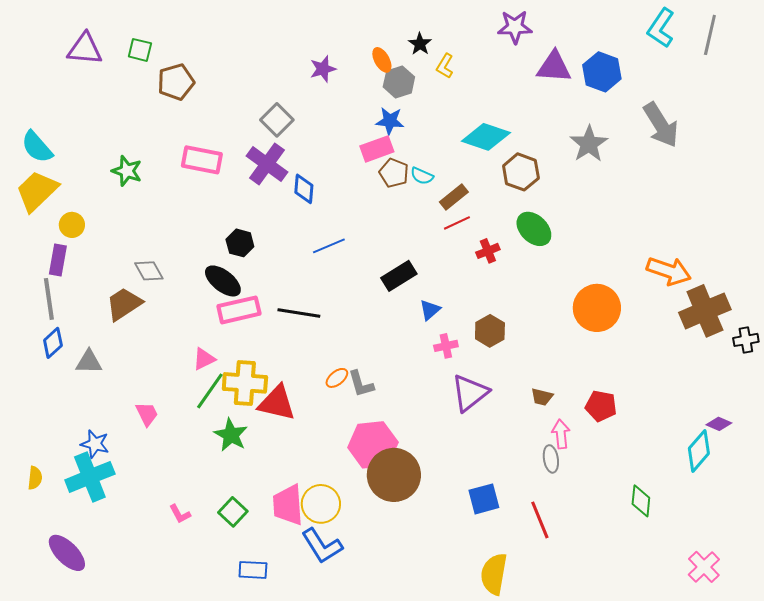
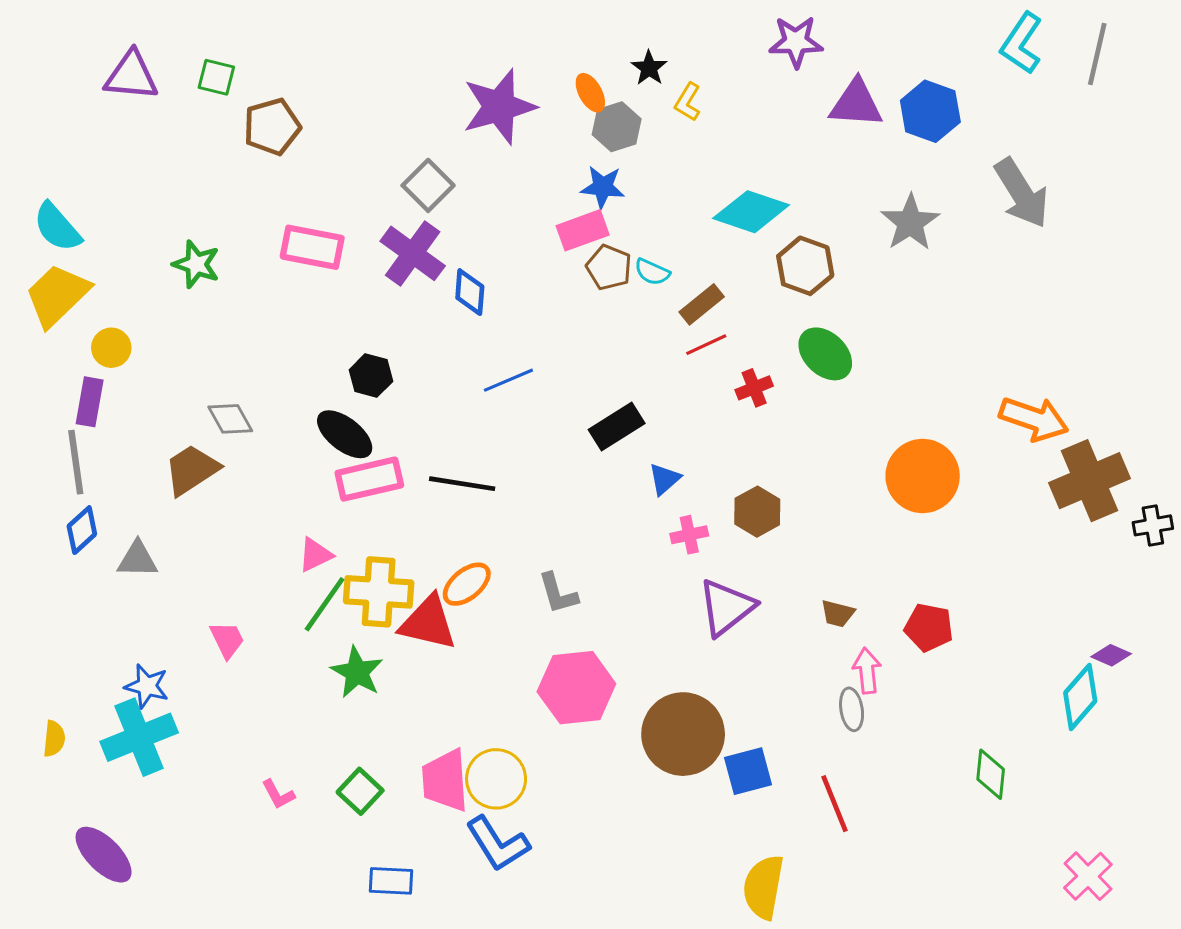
purple star: (323, 69) -> (499, 107), size x1.8
orange ellipse: (337, 378) -> (467, 584), moved, size x1.4
brown circle: (394, 475) -> (683, 734), moved

